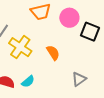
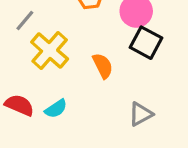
black square: (90, 32) -> (146, 43), moved

